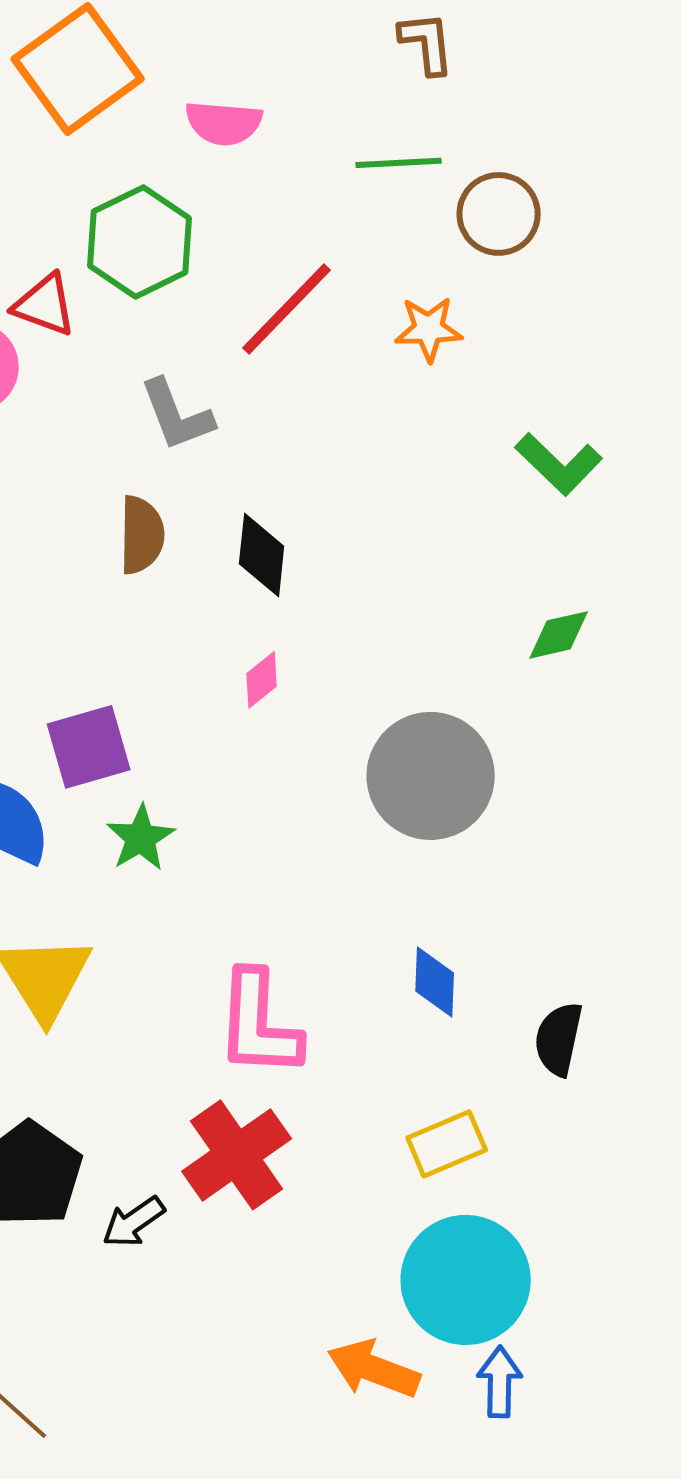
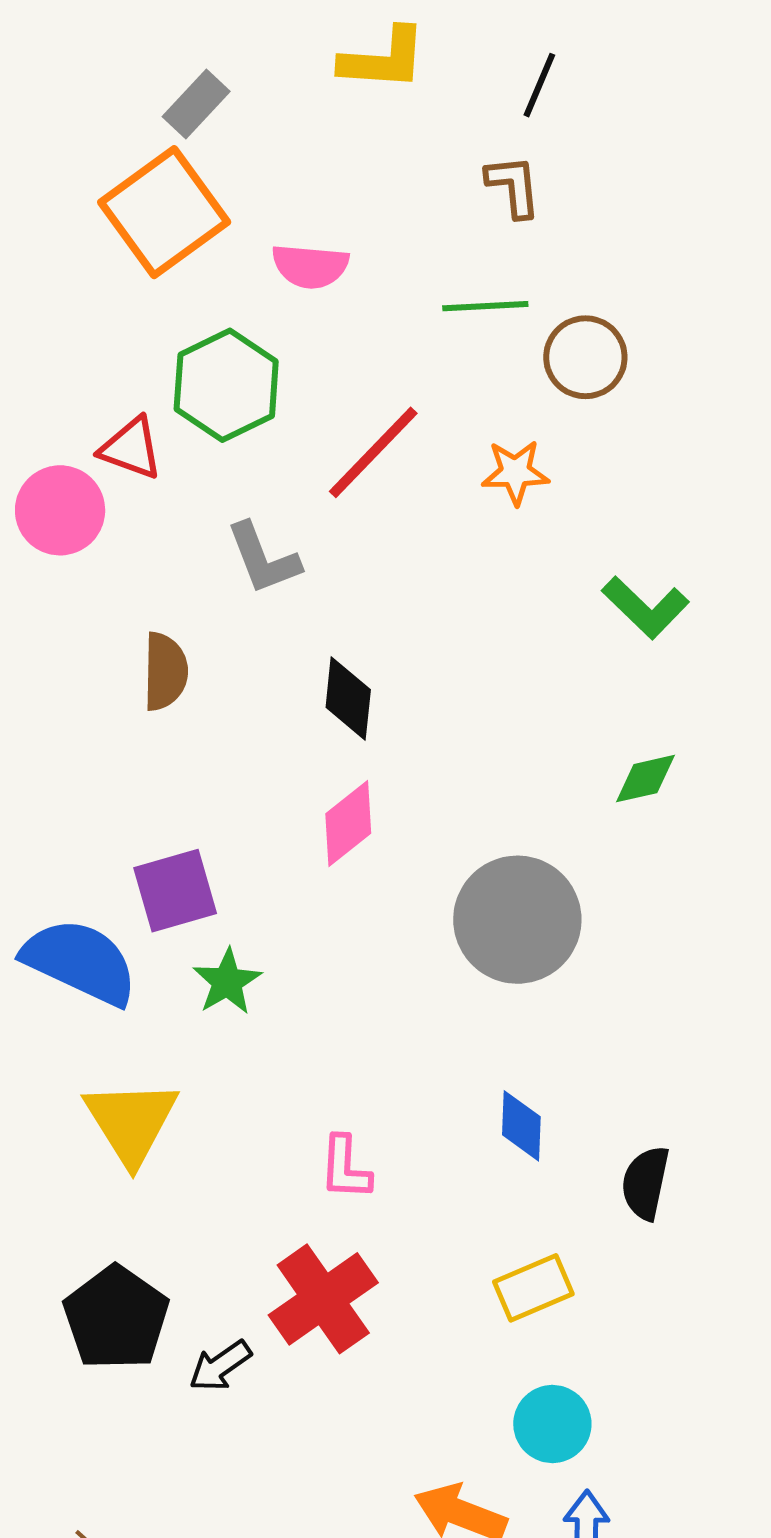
brown semicircle: (142, 535) -> (165, 671), moved
pink diamond: (262, 680) -> (348, 824), size x1.5
pink L-shape: (259, 1024) -> (345, 1168), size x0.6
cyan circle: (466, 1280) -> (552, 1424), size x0.6

